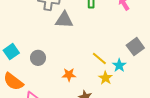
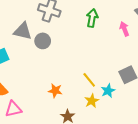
gray triangle: (64, 20) -> (23, 31), moved
gray circle: (38, 58) -> (43, 41), moved

